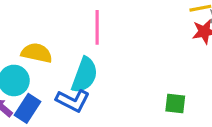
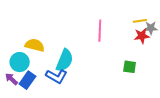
pink line: (97, 27) -> (100, 31), moved
green square: (175, 103) -> (130, 67), moved

